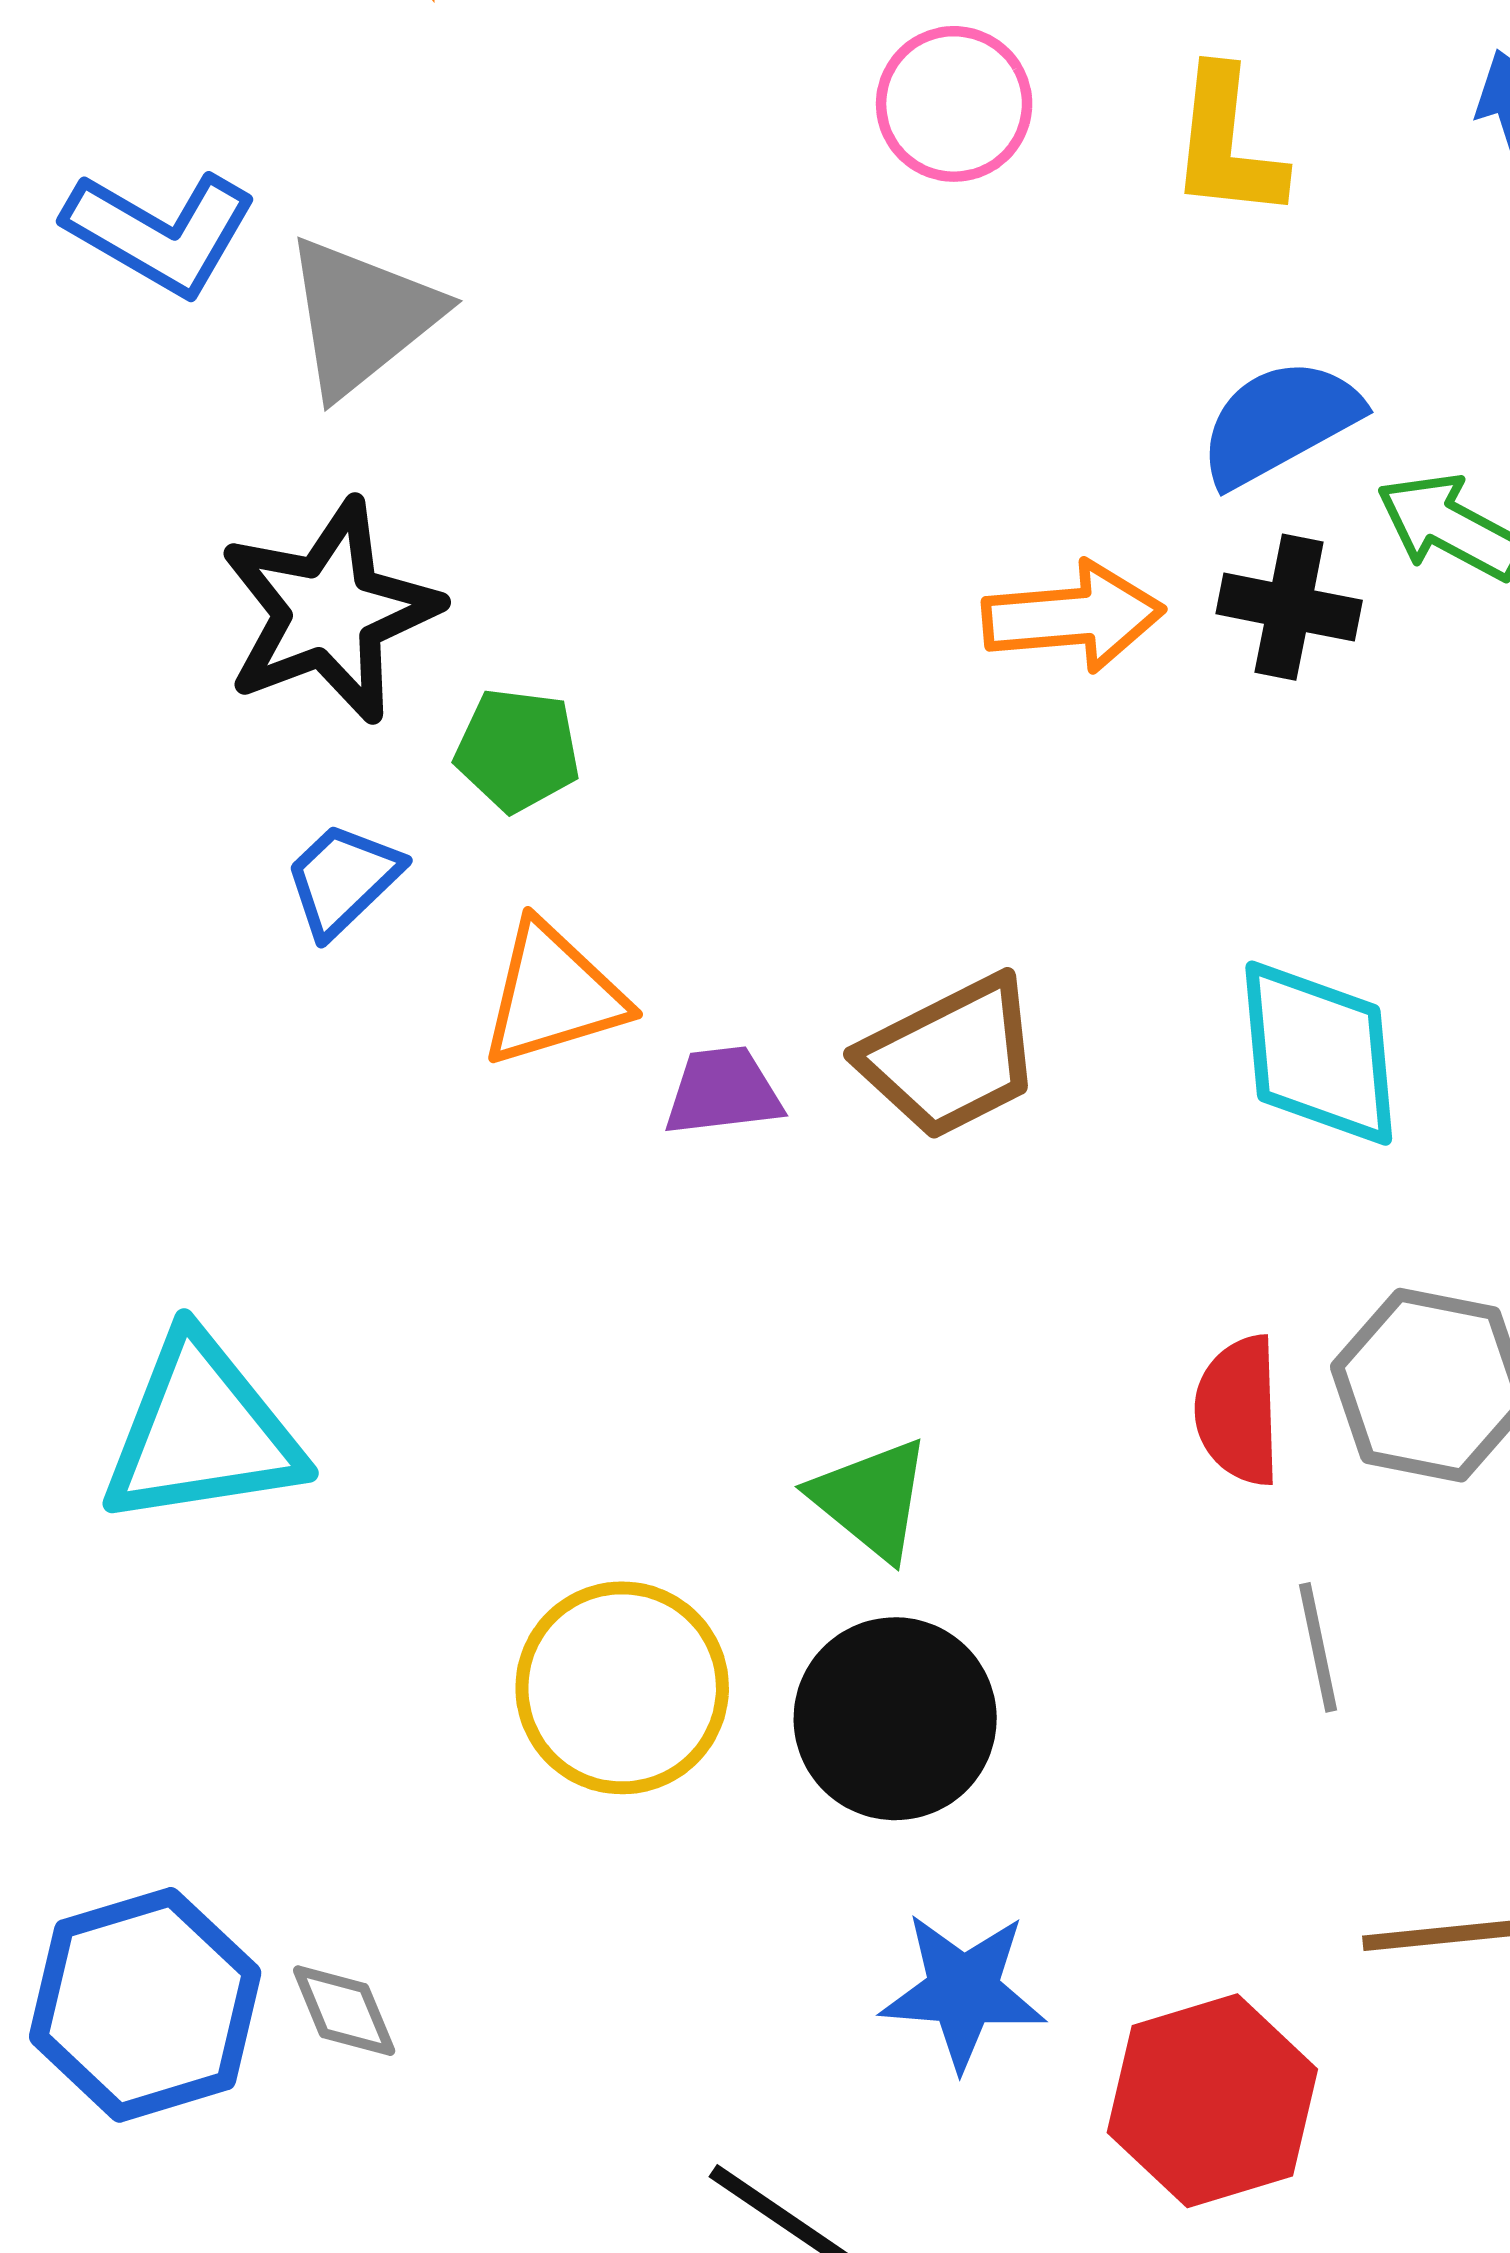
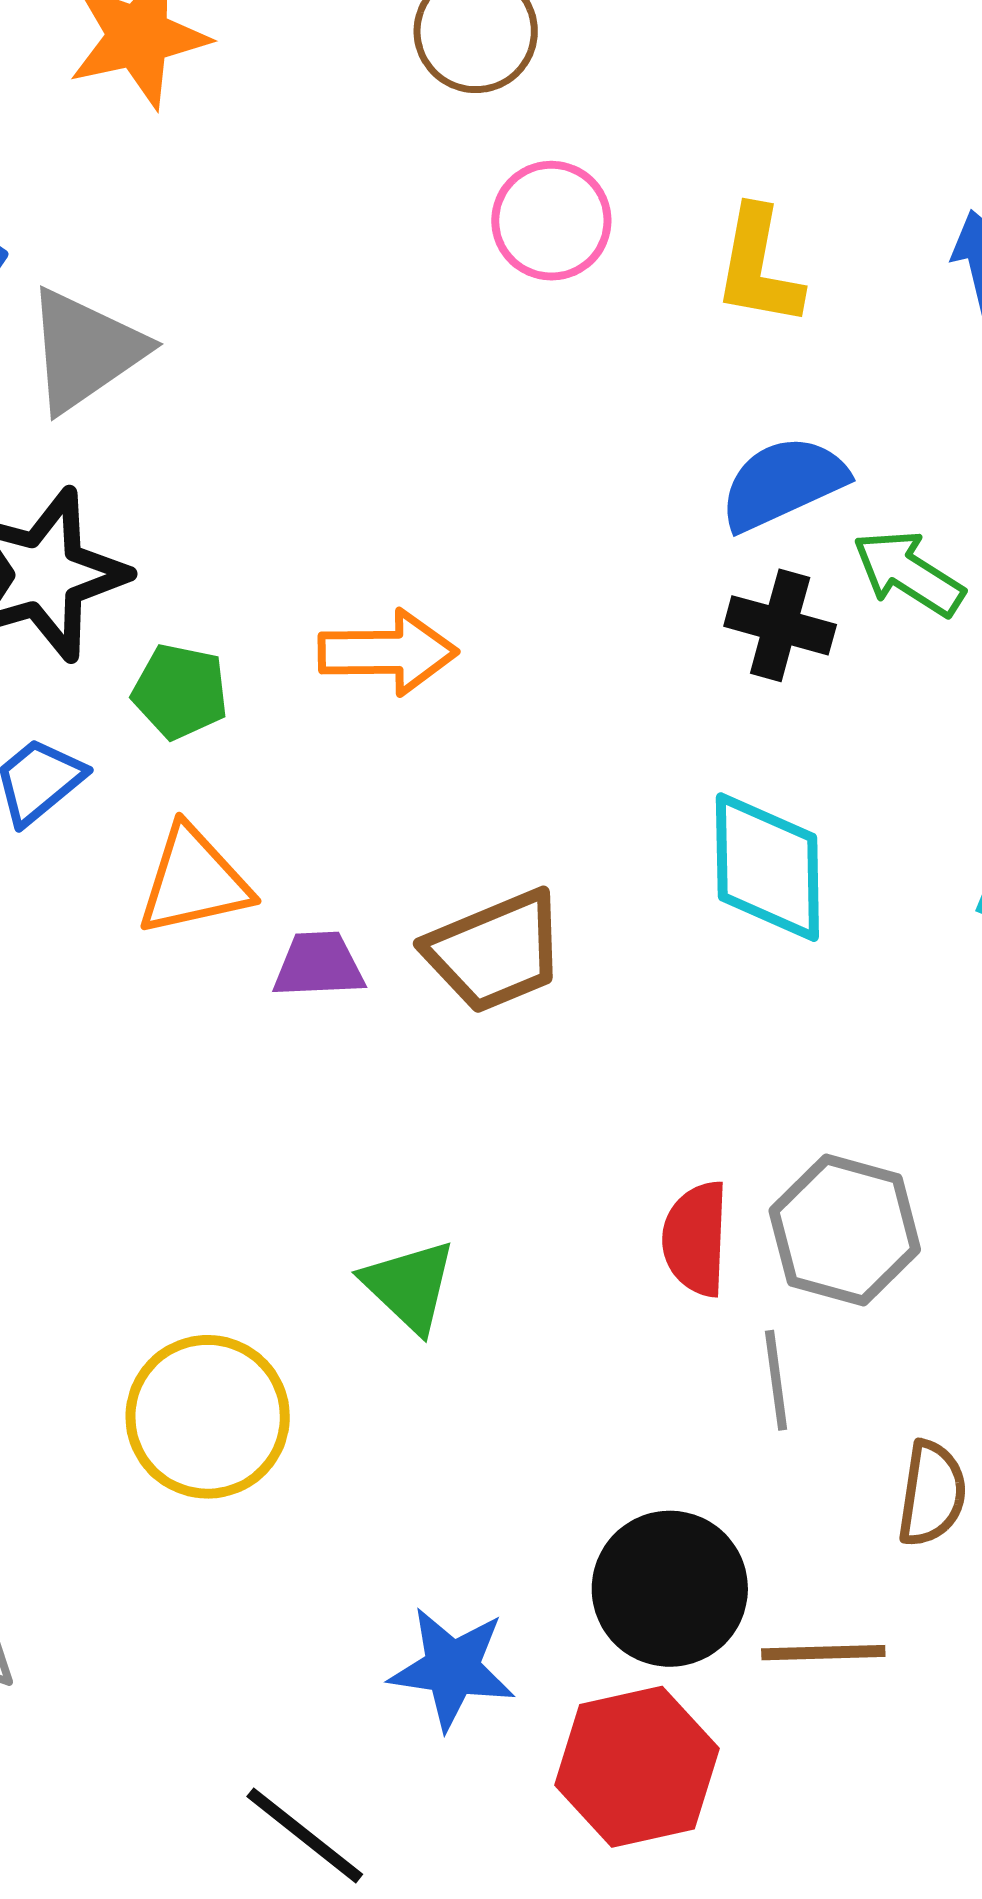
orange arrow: (1073, 617) -> (388, 652), moved
cyan diamond: (1319, 1053) -> (767, 867), moved
gray line: (1318, 1647) -> (776, 1380), moved
black circle: (895, 1719) -> (670, 1589), moved

